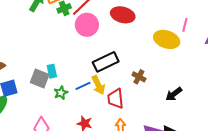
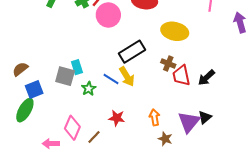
yellow ellipse: (167, 39) -> (175, 31), moved
blue line: (83, 86) -> (111, 79), turned 63
red trapezoid: (116, 99) -> (181, 76), moved

